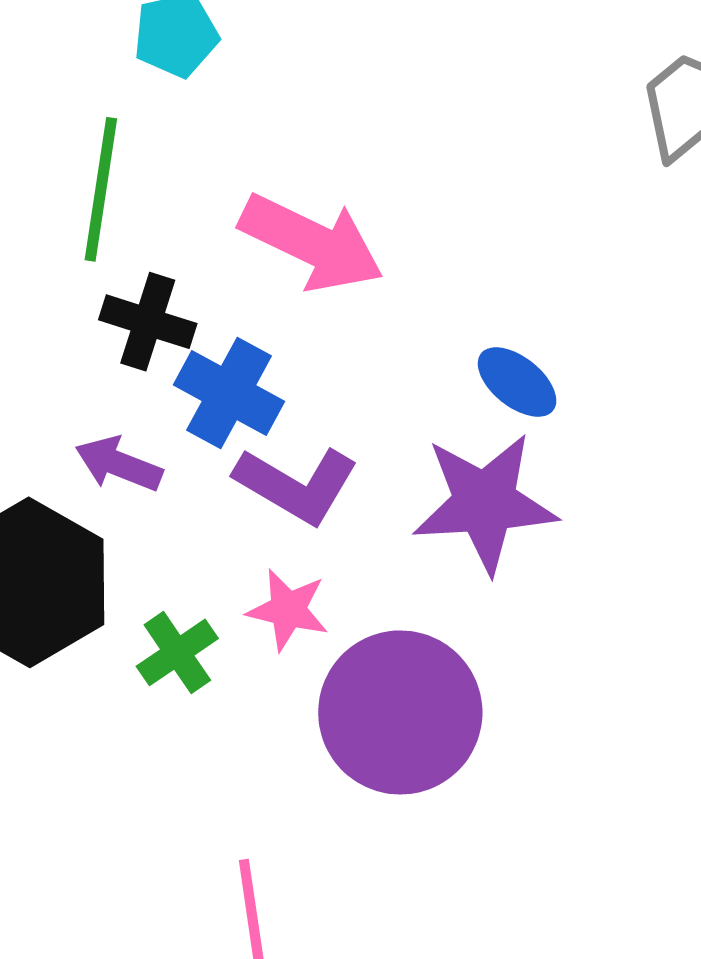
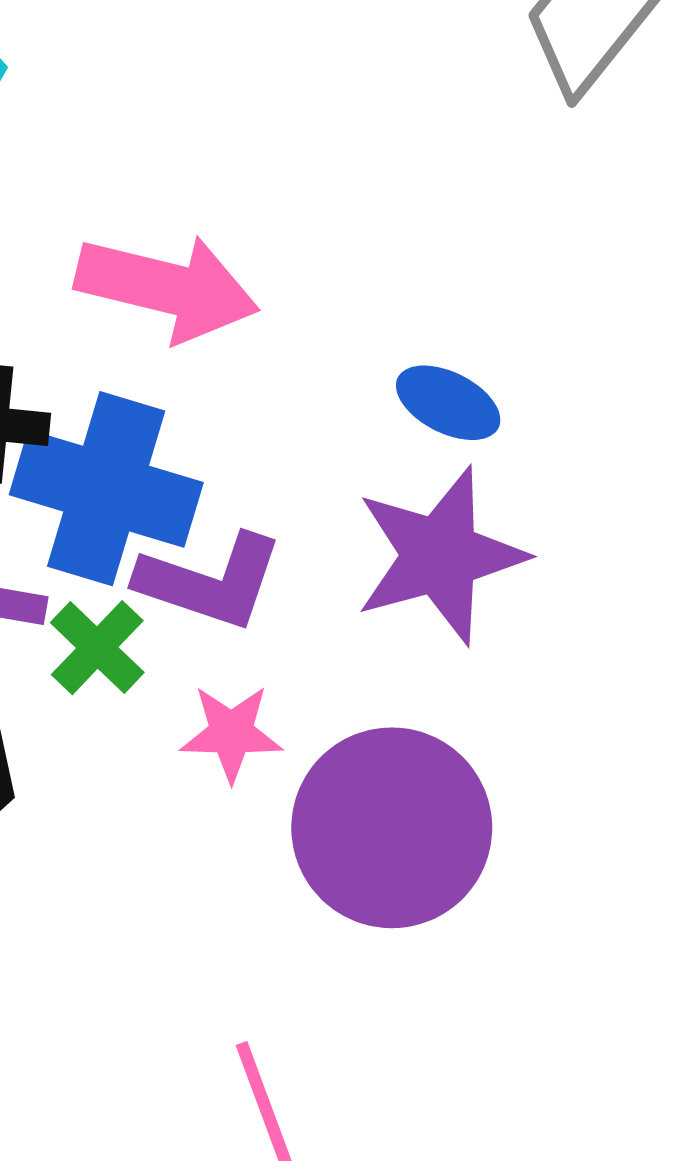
blue cross: (229, 393) -> (106, 489), size x1.4
green cross: (177, 652) -> (97, 648), moved

